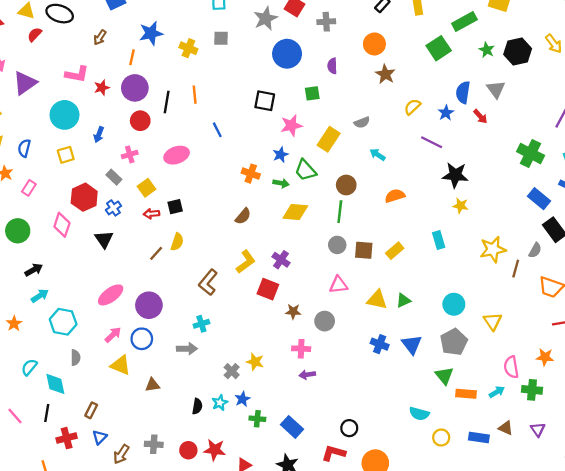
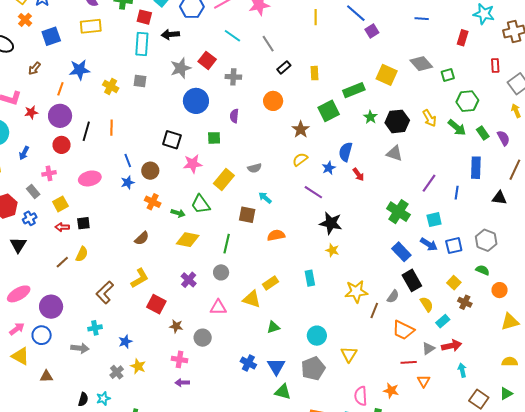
brown star: (385, 74) -> (301, 129), moved
gray triangle: (496, 89) -> (395, 153), moved, turned -42
blue star: (280, 155) -> (128, 182), moved
brown circle: (346, 185) -> (150, 171), moved
brown square: (364, 250) -> (247, 215), moved
purple cross: (281, 260) -> (189, 280), moved
yellow triangle: (377, 300) -> (252, 299), moved
green triangle: (444, 376) -> (283, 392), moved, turned -42
blue star: (242, 399) -> (125, 342), moved

